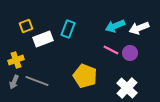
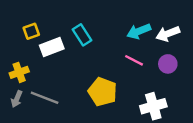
cyan rectangle: (68, 29) -> (82, 35), turned -54
purple circle: (130, 53) -> (168, 64), moved
white cross: (127, 88) -> (153, 106), turned 30

